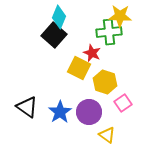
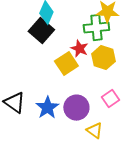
yellow square: (79, 68) -> (66, 64), turned 30
yellow hexagon: (105, 82) -> (103, 58), moved

